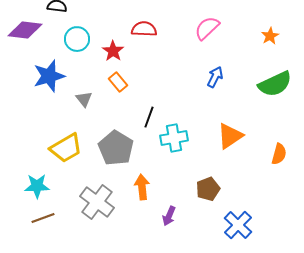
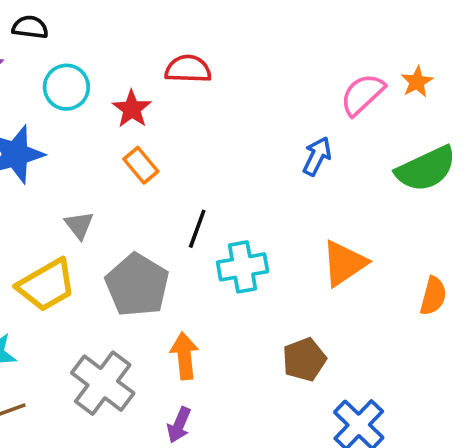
pink semicircle: (207, 28) -> (362, 94), moved
gray triangle: (84, 99) -> (79, 225), moved
purple arrow: (169, 216) -> (179, 425), moved

